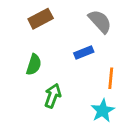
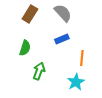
brown rectangle: (41, 19) -> (30, 14), turned -30
gray semicircle: (100, 21) -> (63, 13), moved

